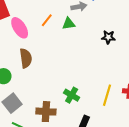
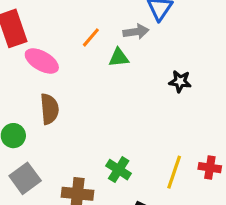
orange line: (47, 20) -> (91, 37), moved
pink ellipse: (20, 28) -> (42, 61), turned -30

